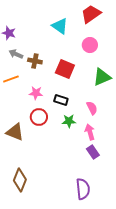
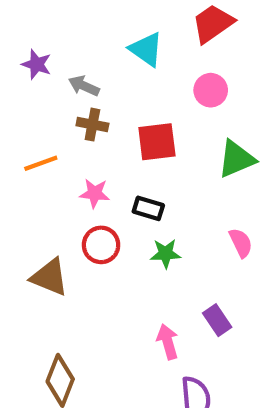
gray arrow: (16, 54) -> (84, 86), moved
red square: (65, 69) -> (157, 142), turned -30
pink semicircle: (92, 108) -> (241, 243), moved
pink arrow: (90, 132) -> (168, 342), moved

